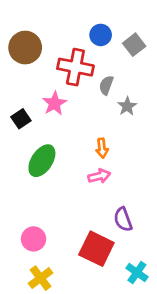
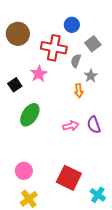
gray square: (134, 45) -> (93, 44), moved
orange arrow: (102, 148) -> (79, 91), moved
purple semicircle: (123, 219) -> (94, 125), moved

